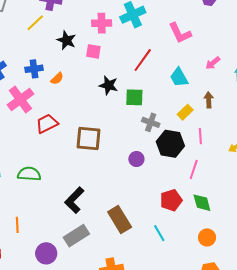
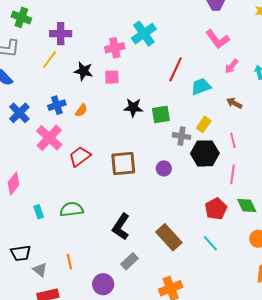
pink L-shape: (180, 33) -> (217, 39), moved
red line: (143, 60) -> (176, 69), moved
cyan trapezoid: (179, 77) -> (201, 87), turned 110
brown arrow: (209, 100) -> (234, 103), turned -49
yellow rectangle: (185, 112) -> (204, 124), moved
purple circle: (136, 159) -> (164, 168), moved
gray rectangle: (76, 236) -> (130, 261), size x0.7

